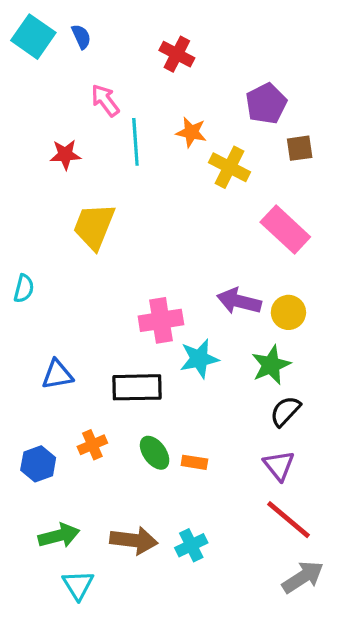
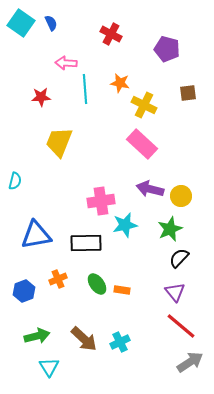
pink arrow: (105, 100) -> (66, 63), turned -50
purple pentagon: (266, 104) -> (167, 49), moved, turned -30
pink rectangle: (285, 230) -> (142, 144), moved
blue triangle: (57, 375) -> (36, 235), size x1.5
brown arrow: (134, 540) -> (84, 339), turned 36

